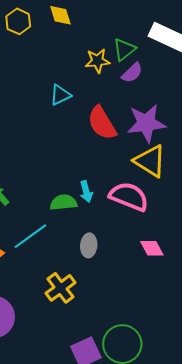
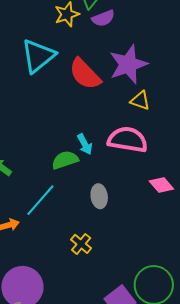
purple semicircle: (132, 73) -> (103, 18), turned 35
cyan triangle: (60, 95) -> (38, 56), size x1.6
yellow triangle: (150, 161) -> (140, 100), size x0.6
yellow cross: (61, 288) -> (81, 244), size x0.7

